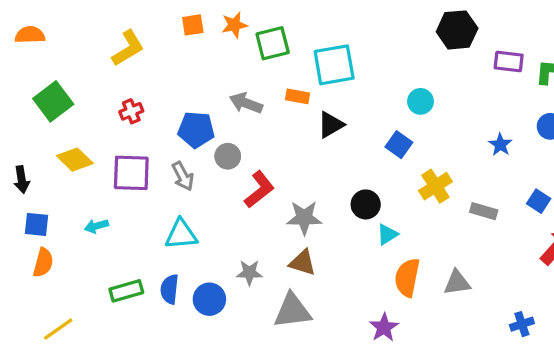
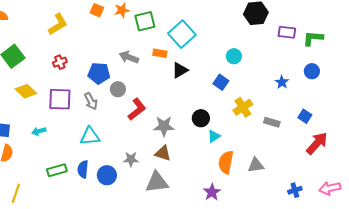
orange square: (193, 25) -> (97, 10), turned 32
cyan square: (334, 65) -> (182, 34), turned -32
yellow line: (58, 329) -> (16, 193), turned -36

